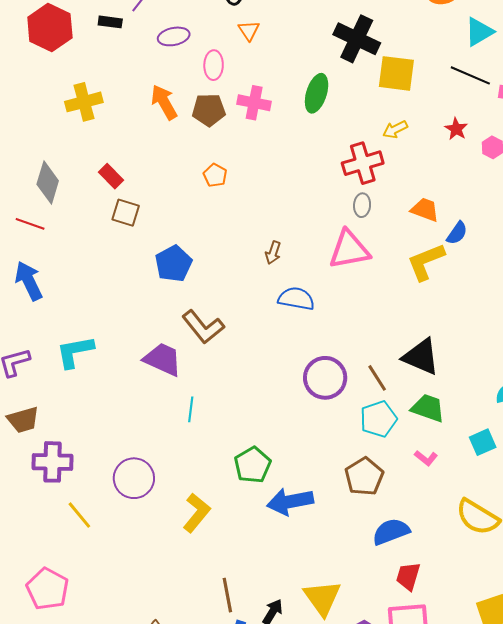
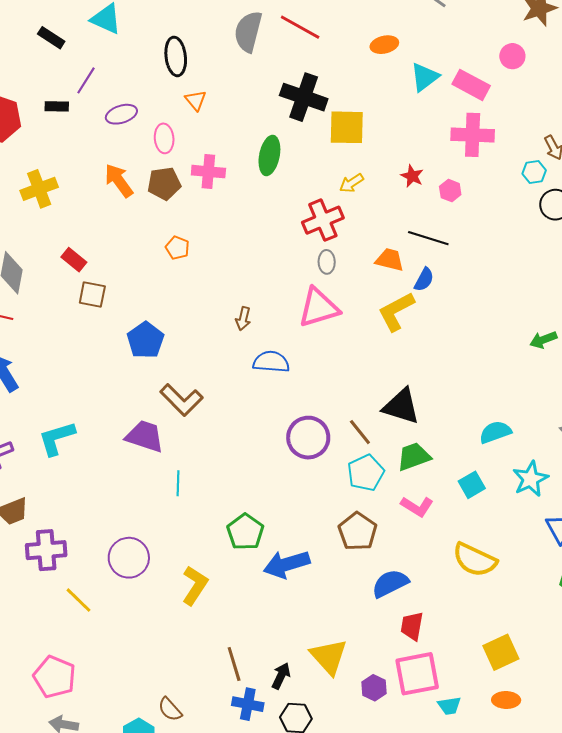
black line: (470, 75) -> (428, 238), moved
green trapezoid: (428, 408) -> (414, 457), turned -33
pink L-shape: (426, 458) -> (417, 506), size x1.4

